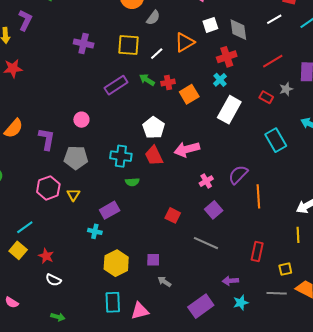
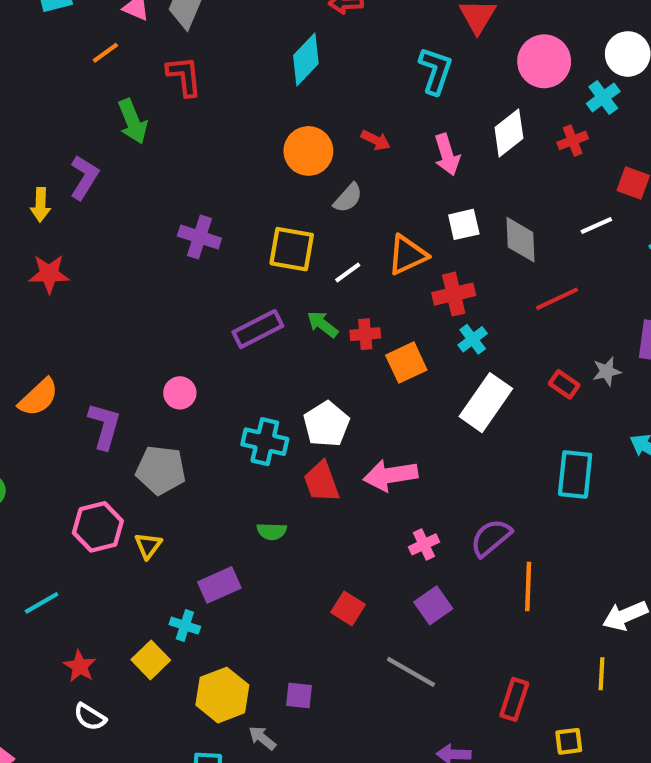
red cross: (227, 57) -> (454, 294), moved
red line: (273, 61) -> (557, 299), moved
cyan rectangle: (276, 140) -> (575, 474), turned 30
cyan cross: (121, 156) -> (265, 442), moved
yellow square: (18, 250) -> (151, 660), moved
gray arrow: (164, 282) -> (262, 738), moved

